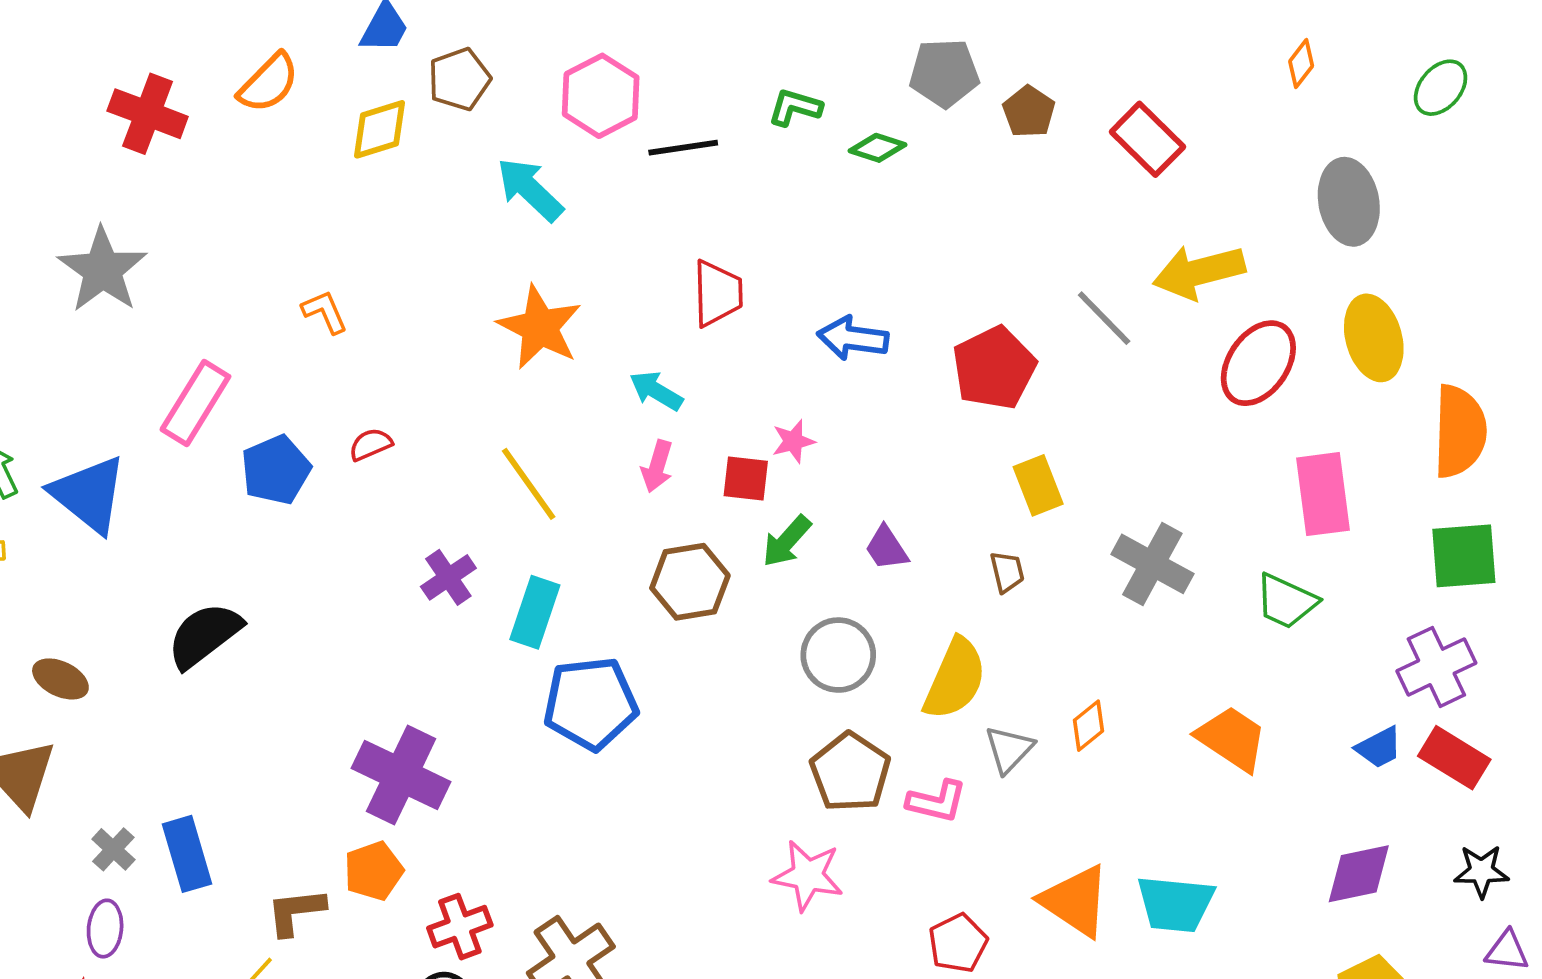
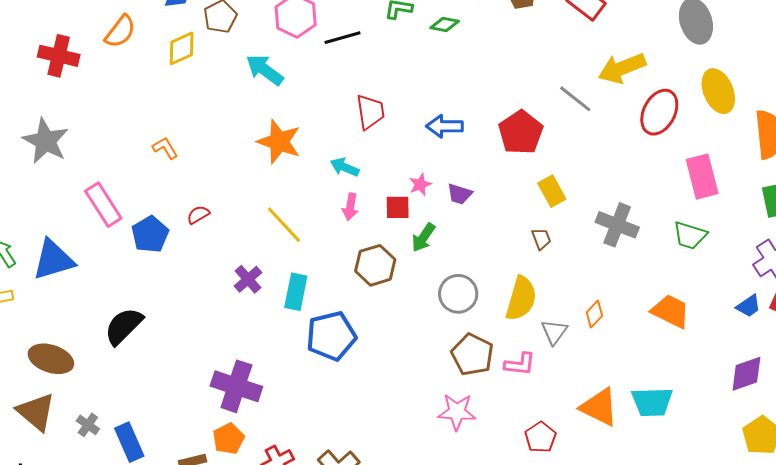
pink rectangle: (195, 403) -> (103, 205), turned -57
blue triangle: (89, 494) -> (53, 260), turned -48
purple trapezoid: (887, 548) -> (460, 194), moved, turned -32
brown ellipse: (60, 679) -> (51, 359), size x1.5
gray cross: (113, 849) -> (88, 425), moved

